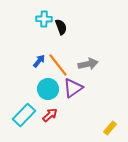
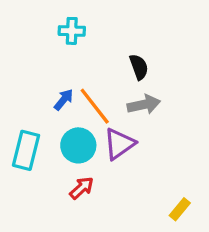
black semicircle: (61, 27) -> (139, 67), moved
cyan rectangle: (24, 115) -> (26, 150), moved, turned -30

